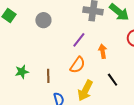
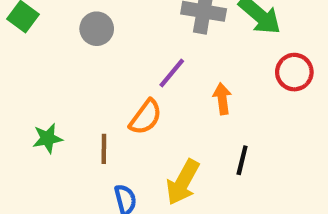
orange semicircle: (78, 65) -> (146, 117), moved
black line: (113, 80) -> (242, 160), turned 48

